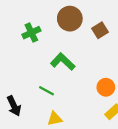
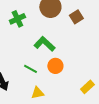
orange circle: (106, 87) -> (55, 66), moved

